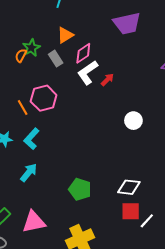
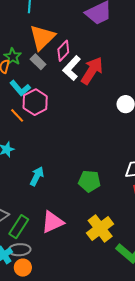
orange triangle: (65, 35) -> (42, 37), size x1.6
red arrow: (107, 80) -> (92, 71), size x2.0
cyan L-shape: (31, 139) -> (20, 88), moved, turned -70

